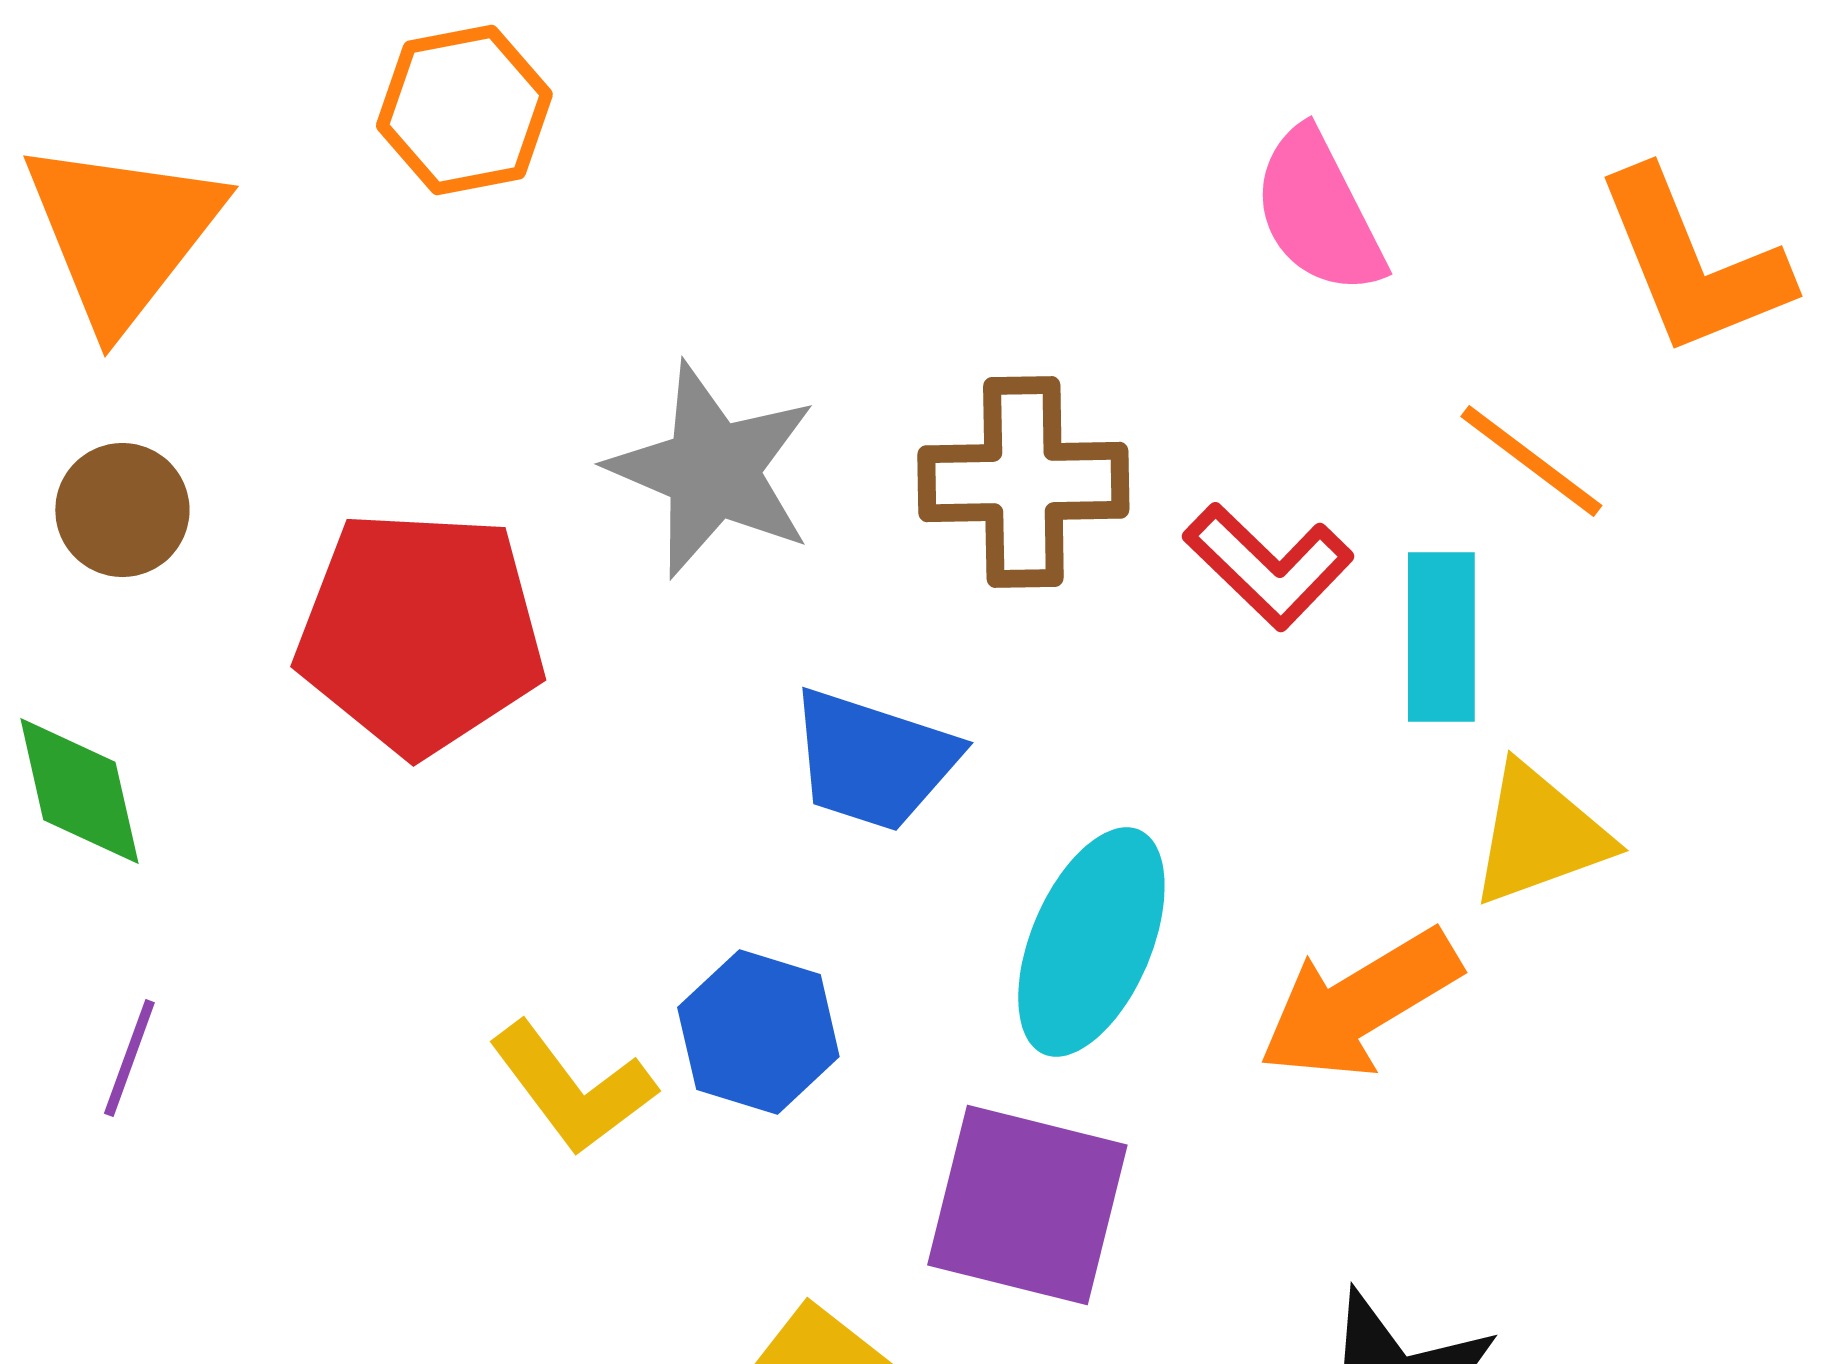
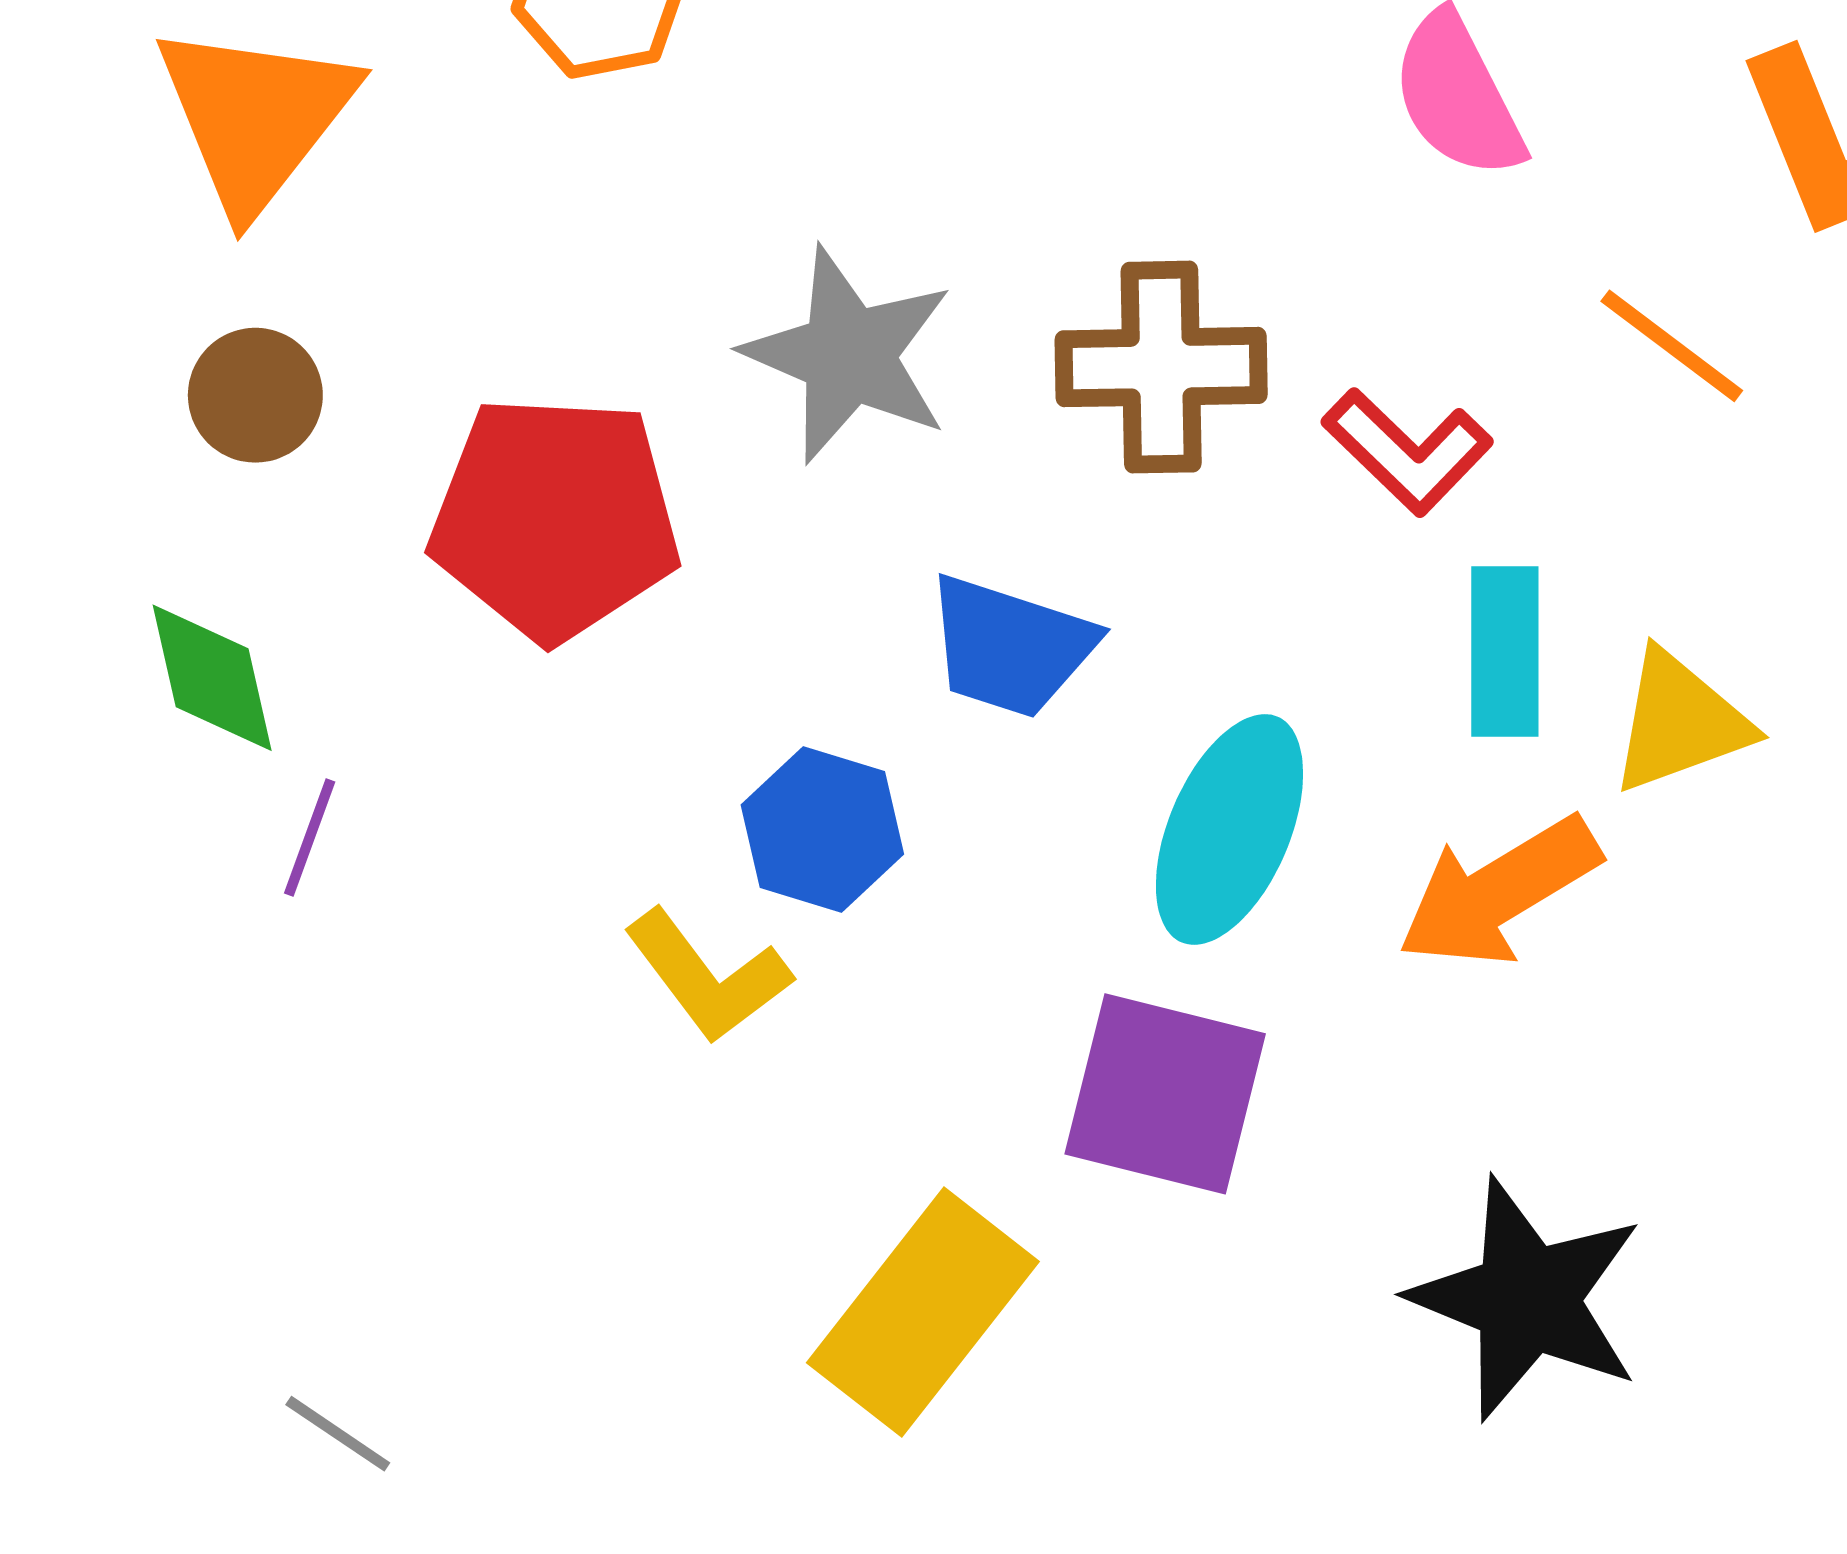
cyan rectangle: (1441, 637) -> (1505, 652), moved
blue hexagon: (758, 1032) -> (822, 829), moved
purple line: (129, 1058) -> (310, 838), moved

